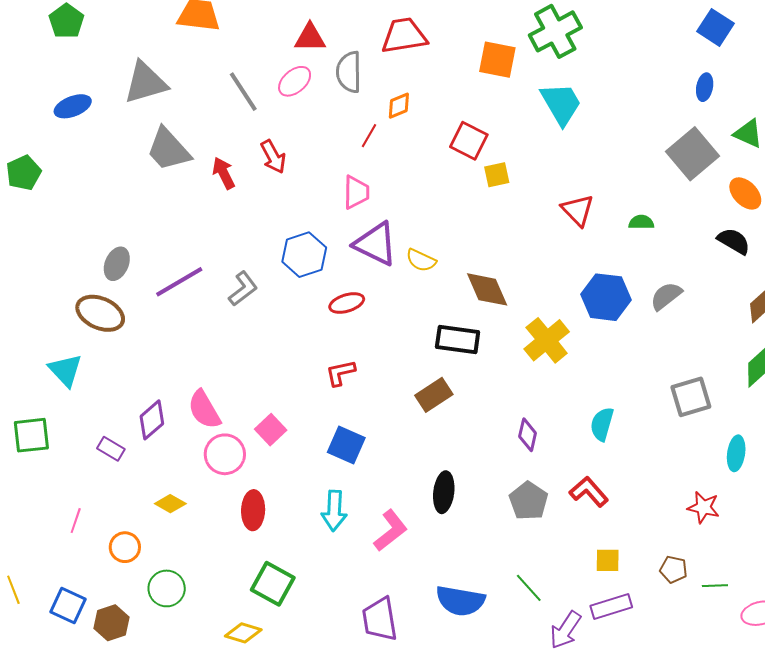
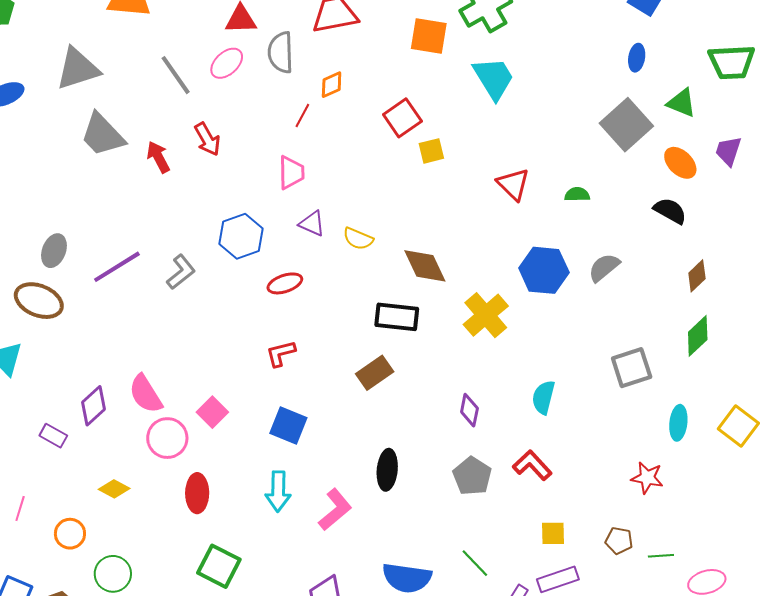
red square: (469, 141) -> (402, 118), turned 30
purple triangle: (376, 244) -> (312, 224), size x0.6

